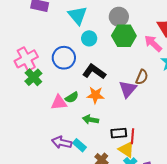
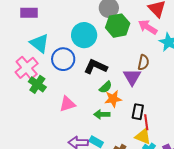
cyan triangle: (78, 15) -> (39, 43), moved
cyan circle: (89, 38) -> (84, 35), size x1.6
orange star: (95, 95) -> (113, 99), moved
green semicircle: (72, 97) -> (106, 87), moved
black rectangle: (119, 133) -> (138, 112), moved, turned -63

